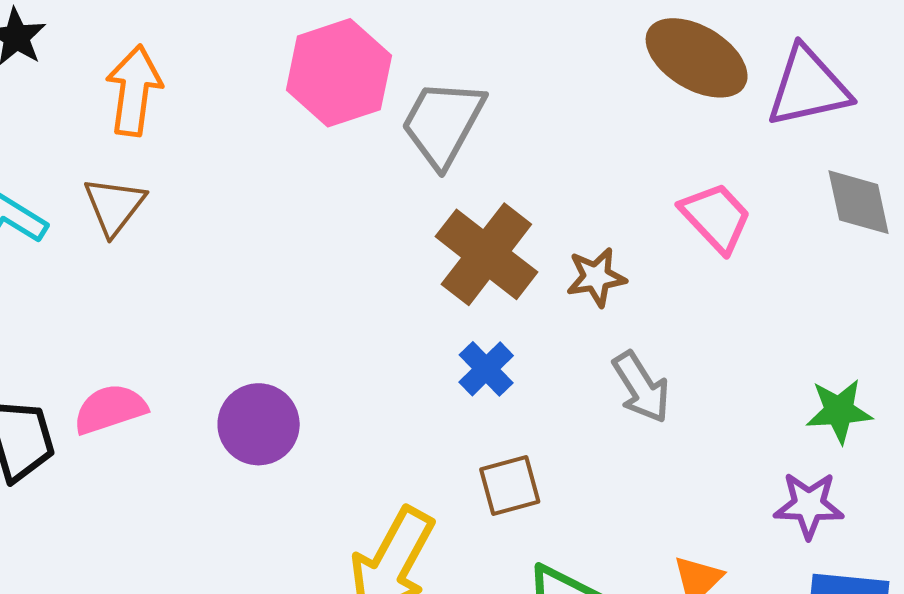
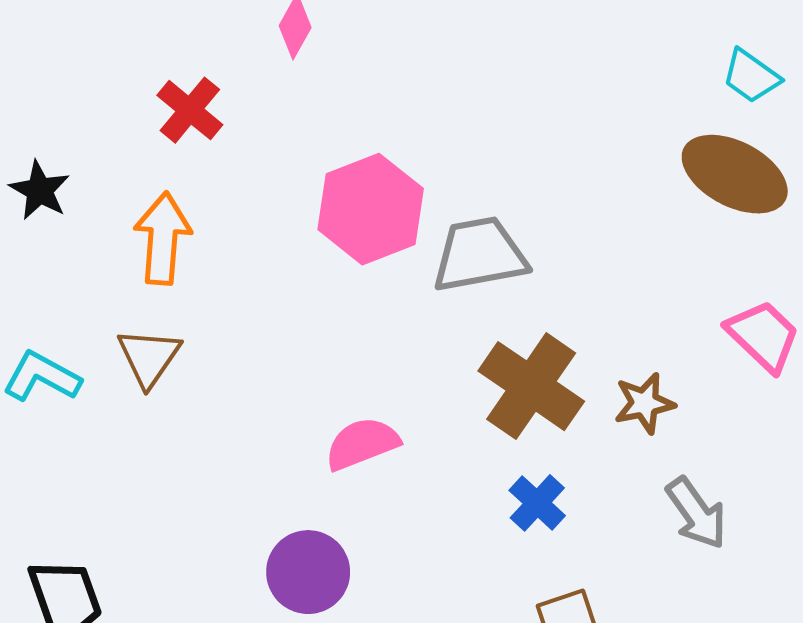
gray trapezoid: (443, 123) -> (480, 255), turned 54
pink semicircle: (110, 409) -> (362, 444), moved

